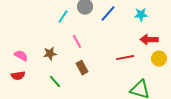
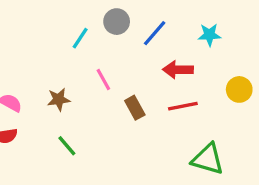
red arrow: (149, 40) -> (178, 70), moved
yellow circle: (159, 59) -> (239, 89), moved
brown rectangle: (82, 68) -> (135, 108), moved

